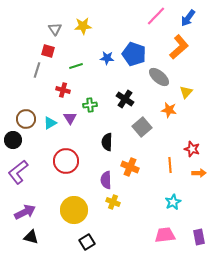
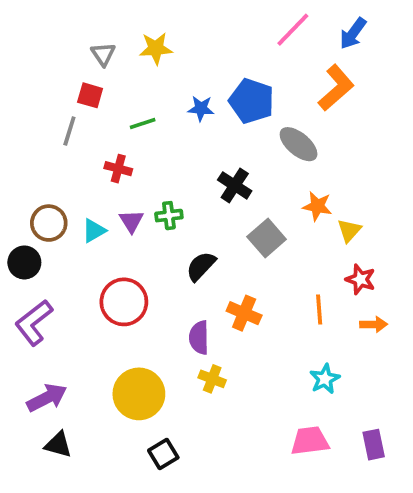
yellow triangle: (186, 92) -> (349, 231), moved
green cross: (90, 105) -> (169, 216), moved
black semicircle: (107, 142) -> (201, 266), turned 42

